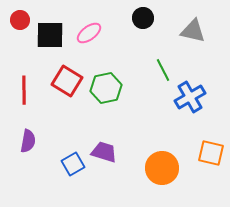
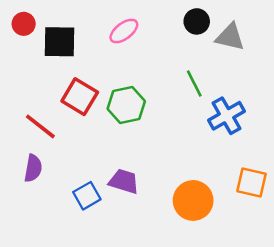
black circle: (143, 18) -> (197, 21), moved
pink ellipse: (89, 33) -> (124, 31), moved
red line: (24, 90) -> (40, 126), moved, turned -52

